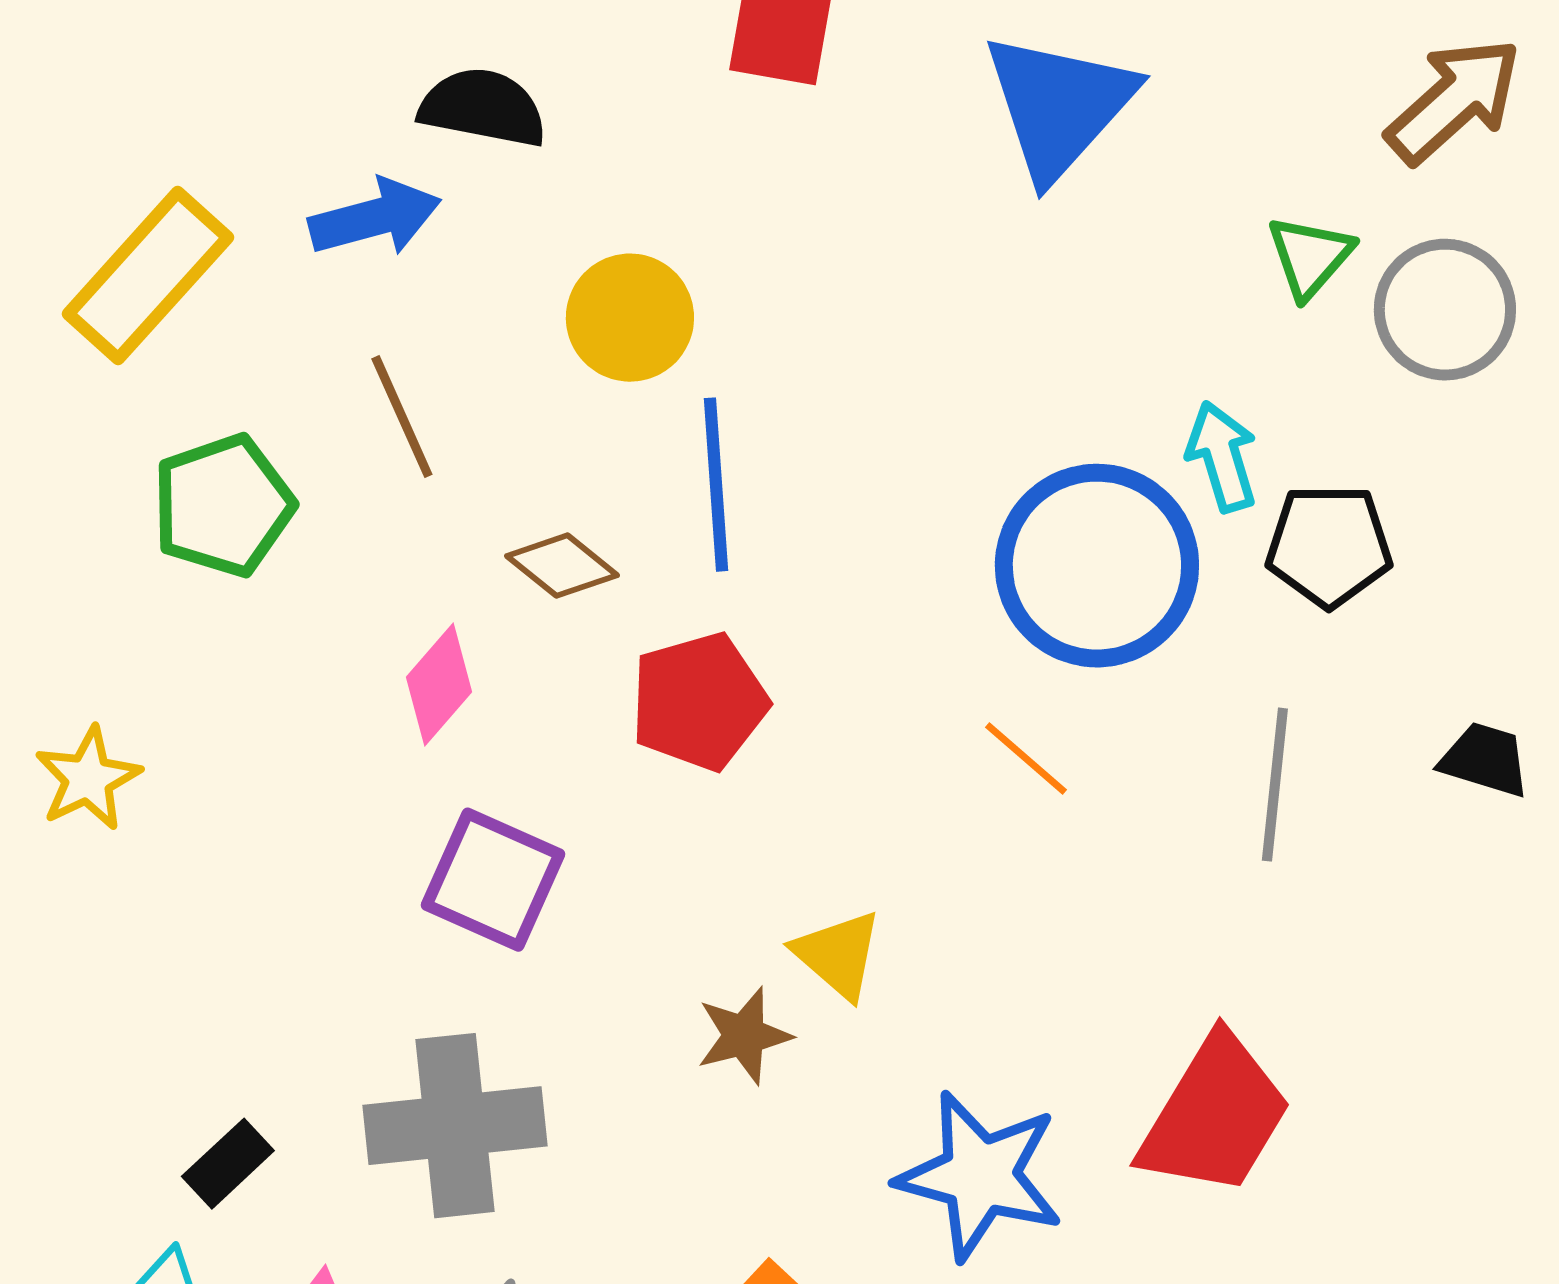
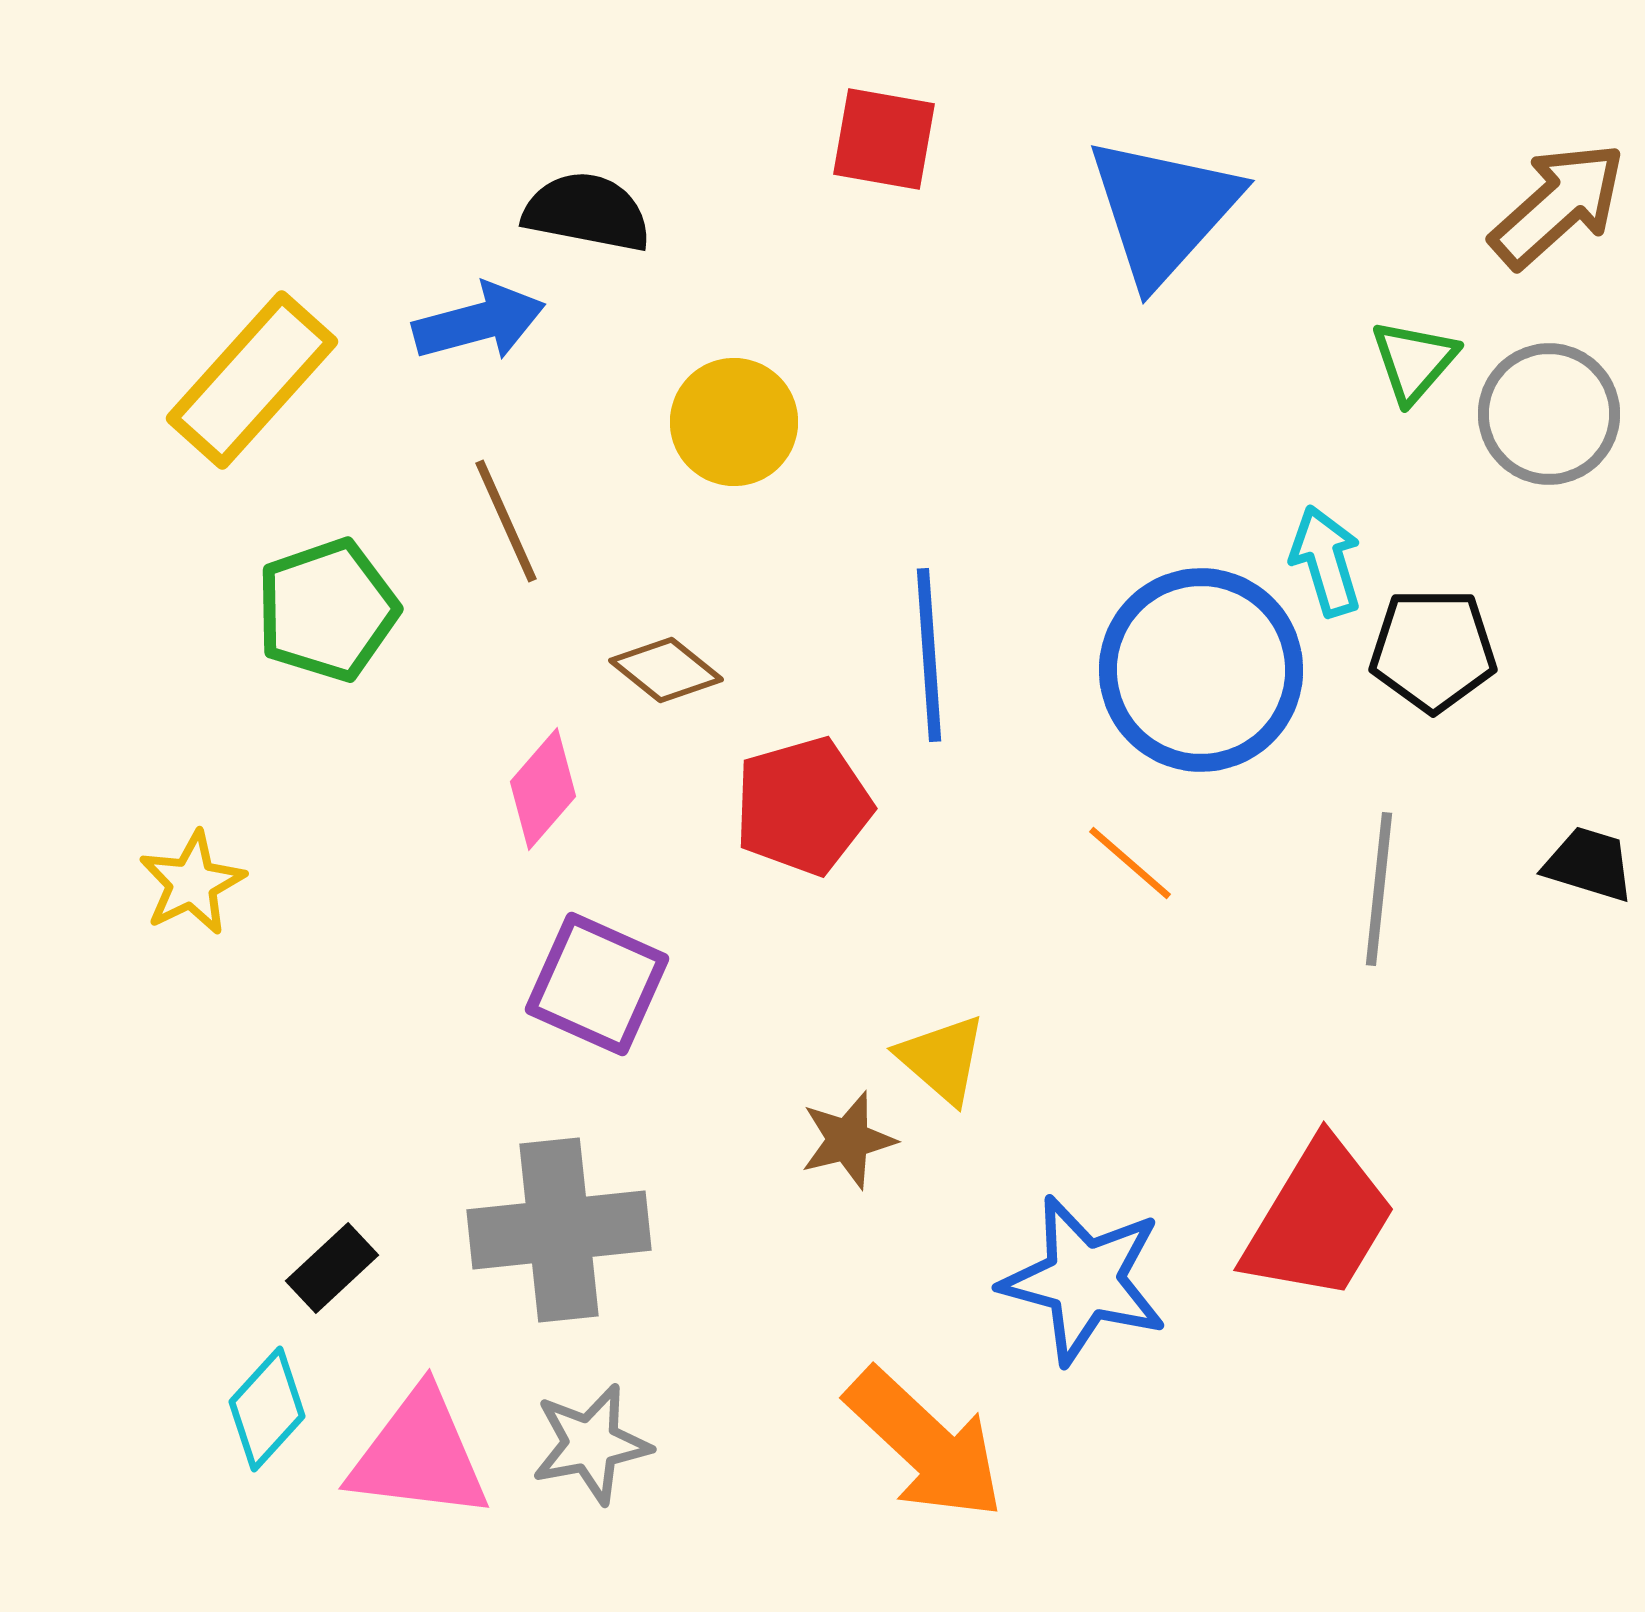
blue line: (716, 485) -> (929, 655), moved

